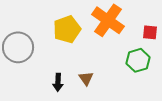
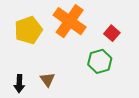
red square: (150, 32) -> (112, 33), turned 35

